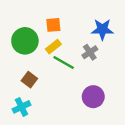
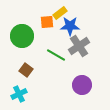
blue star: (102, 29) -> (70, 26), moved
yellow rectangle: (53, 47) -> (60, 13), moved
gray cross: (90, 52) -> (79, 46), size x1.5

